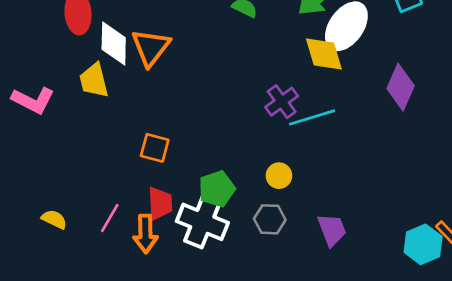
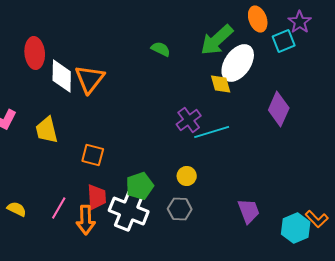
yellow diamond: (324, 54) -> (221, 84), size x0.7
yellow trapezoid: (94, 80) -> (47, 130), moved
purple trapezoid: (332, 230) -> (249, 211), moved

